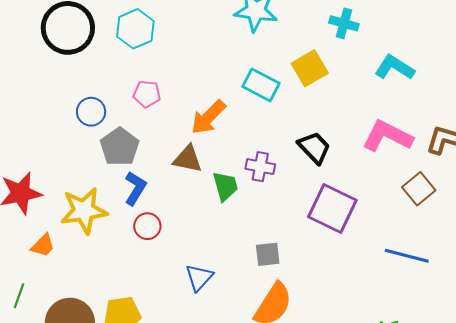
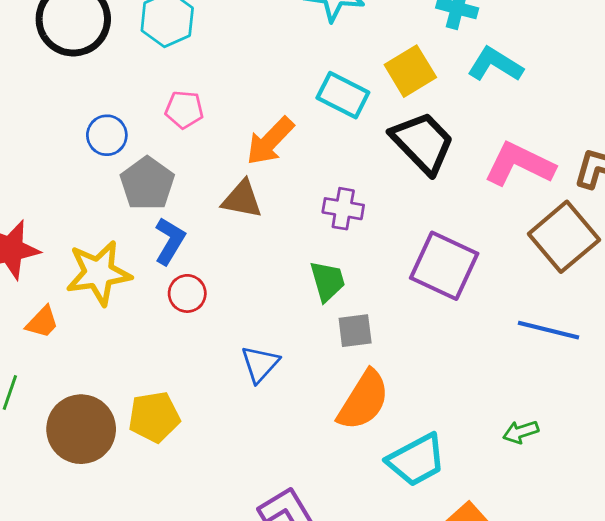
cyan L-shape: (395, 67) -> (495, 65), moved
black trapezoid: (314, 148) -> (423, 143), moved, size x1.4
green trapezoid: (225, 186) -> (327, 281), moved
brown square: (419, 189) -> (564, 237), size x1.5

